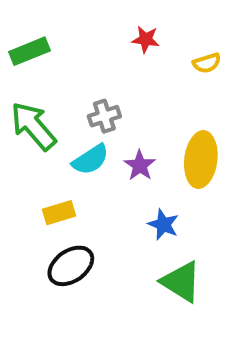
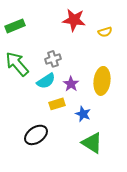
red star: (146, 39) -> (74, 20), size x1.6
yellow rectangle: (59, 213) -> (57, 104), moved

